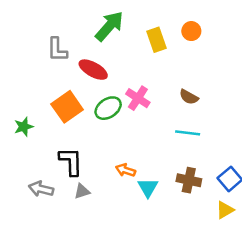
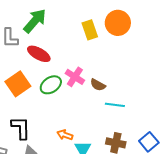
green arrow: (109, 26) -> (35, 21), moved
orange circle: (191, 31) -> (118, 23), size x1.6
brown semicircle: (189, 97) -> (98, 85), moved

